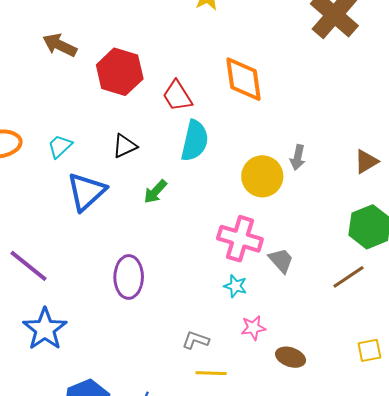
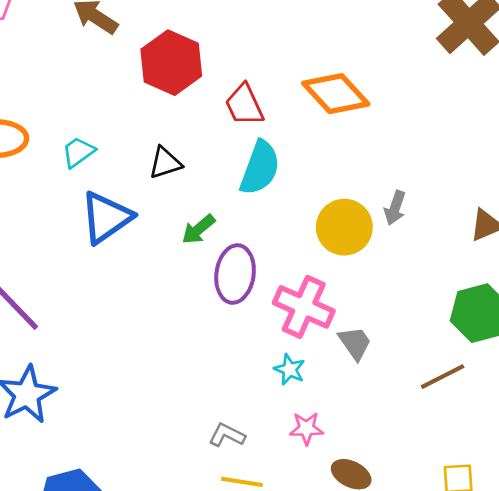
orange diamond: (243, 79) -> (336, 94), turned -42
purple ellipse: (129, 277) -> (235, 274), moved

